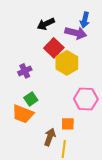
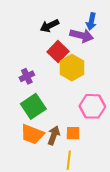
green square: (31, 99) -> (33, 106), size x1.6
orange trapezoid: (23, 114) -> (32, 134), moved
brown arrow: (50, 137) -> (54, 135), moved

